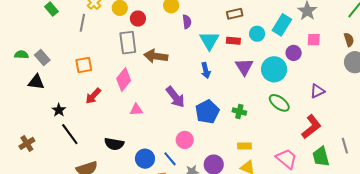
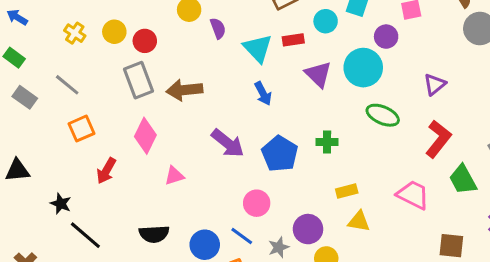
gray line: (82, 23) -> (67, 85), moved, turned -48
gray rectangle: (42, 57) -> (25, 97), moved

